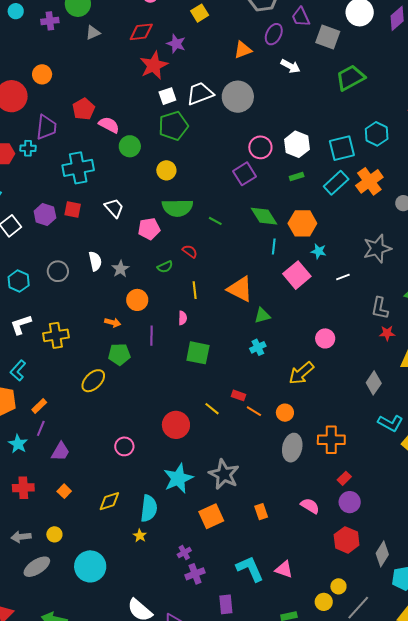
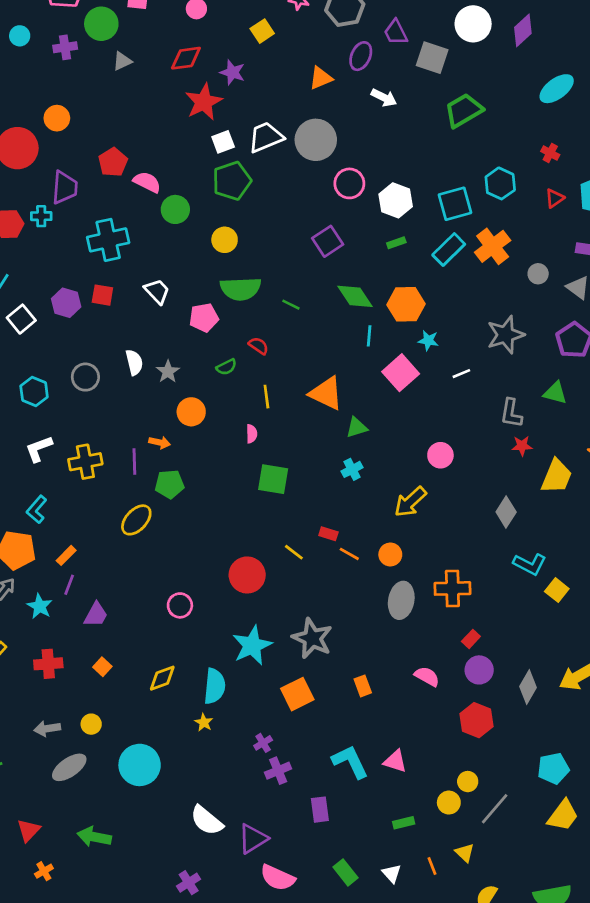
pink circle: (260, 147) -> (349, 183), moved
purple line: (151, 336) -> (134, 462), moved
gray diamond: (382, 554) -> (528, 687), moved

